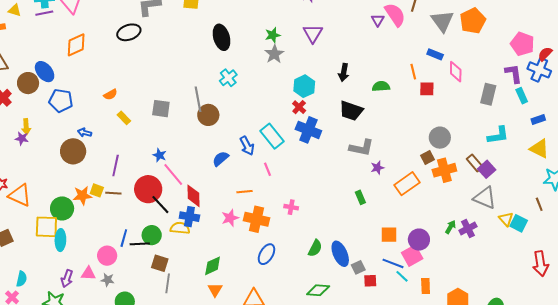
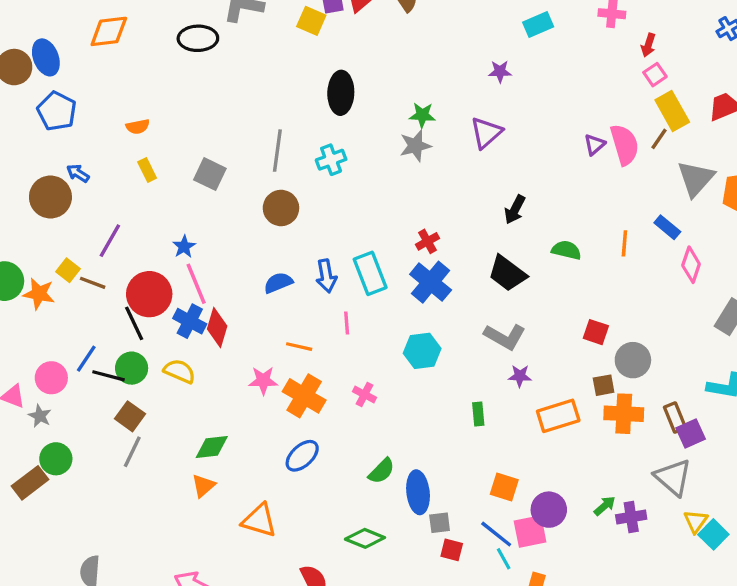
cyan hexagon: (304, 86) -> (422, 351), moved
red square: (427, 89) -> (596, 332), moved
gray line: (198, 99) -> (277, 151), moved
orange star: (82, 195) -> (39, 294), moved
black line: (160, 205) -> (134, 323), moved
blue cross: (189, 217) -> (190, 321), moved

